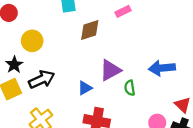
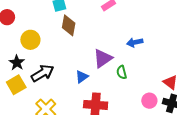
brown diamond: (90, 30) -> (69, 25), moved, turned -55
blue arrow: (162, 68) -> (135, 42), moved, size x0.7

